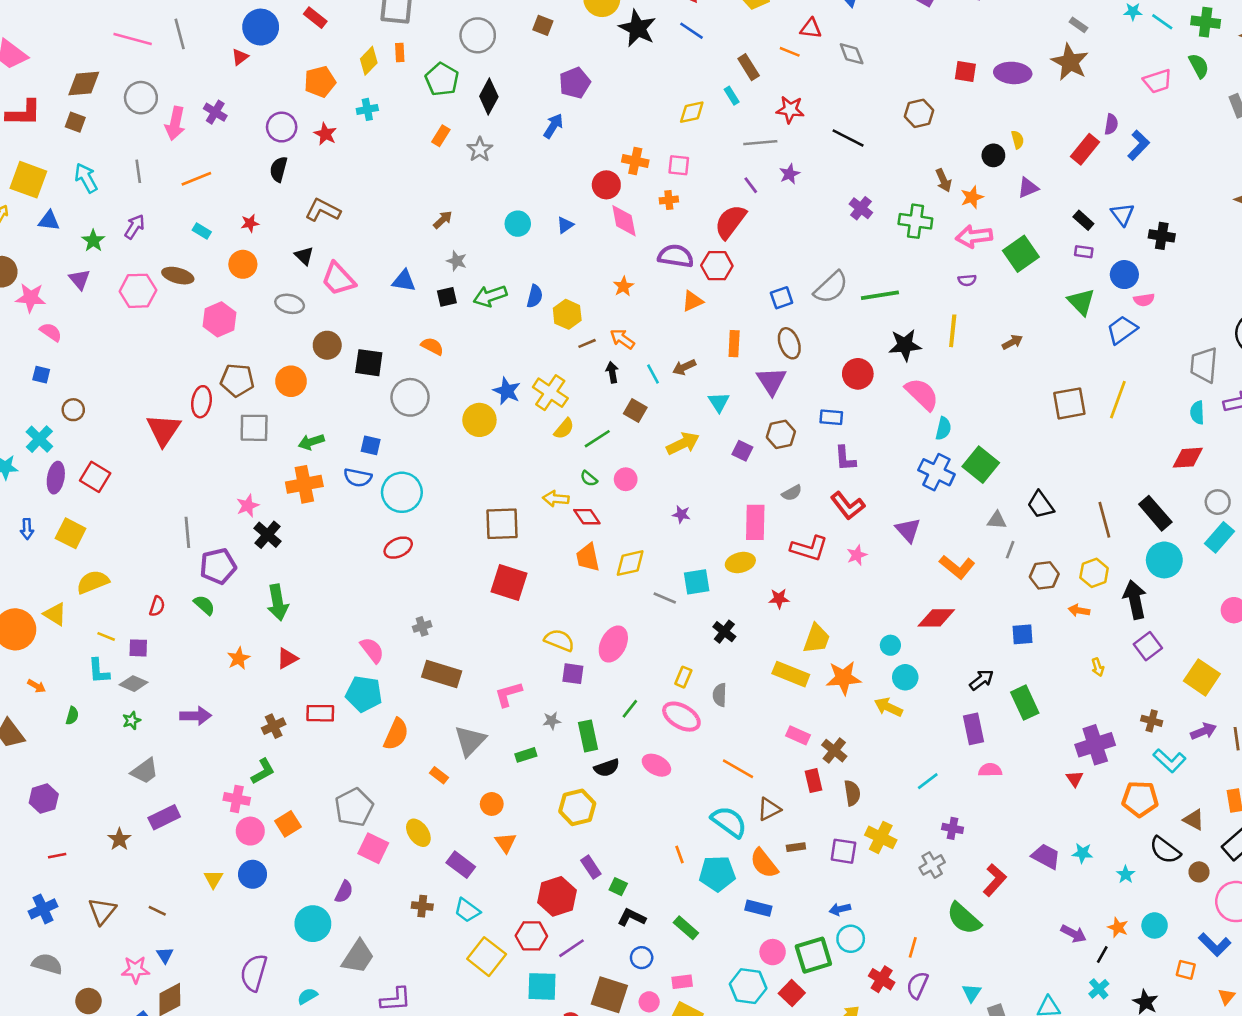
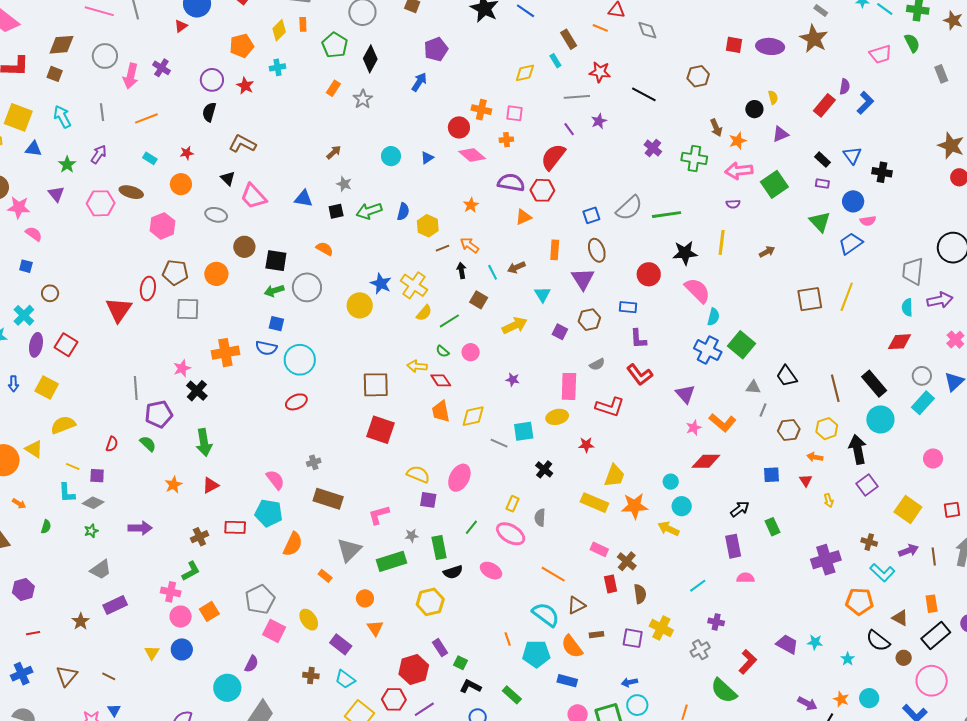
pink diamond: (624, 221) -> (472, 155), turned -40
green arrow: (311, 442) -> (274, 291), moved
pink star: (857, 555) -> (694, 428), moved
green rectangle: (1025, 703) -> (773, 527), size x0.7
green rectangle: (526, 755) -> (392, 561), size x1.8
red triangle: (1075, 779) -> (806, 480), moved

